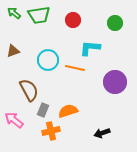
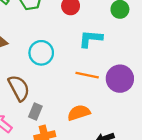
orange line: (75, 68) -> (87, 75), moved
orange semicircle: (68, 111) -> (79, 113), moved

